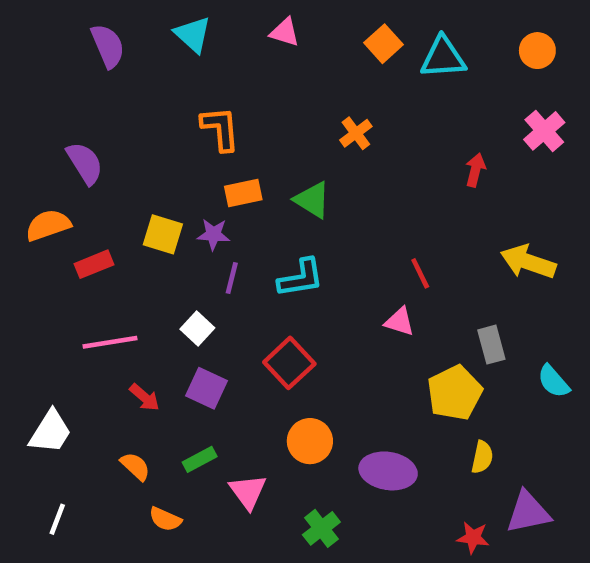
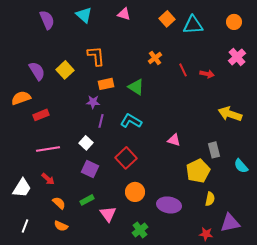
red arrow: (475, 170) -> (207, 74), turned 88
yellow square: (163, 234) -> (65, 70), moved, turned 30
red line: (420, 273) -> (183, 70), moved
cyan L-shape: (301, 278) -> (131, 121), turned -140
red arrow: (145, 397) -> (48, 179), moved
orange semicircle: (165, 519) -> (61, 226), moved

